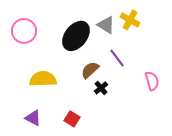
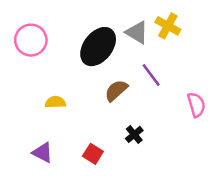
yellow semicircle: (43, 79) -> (55, 102), size x0.6
black cross: (101, 88) -> (134, 134), moved

